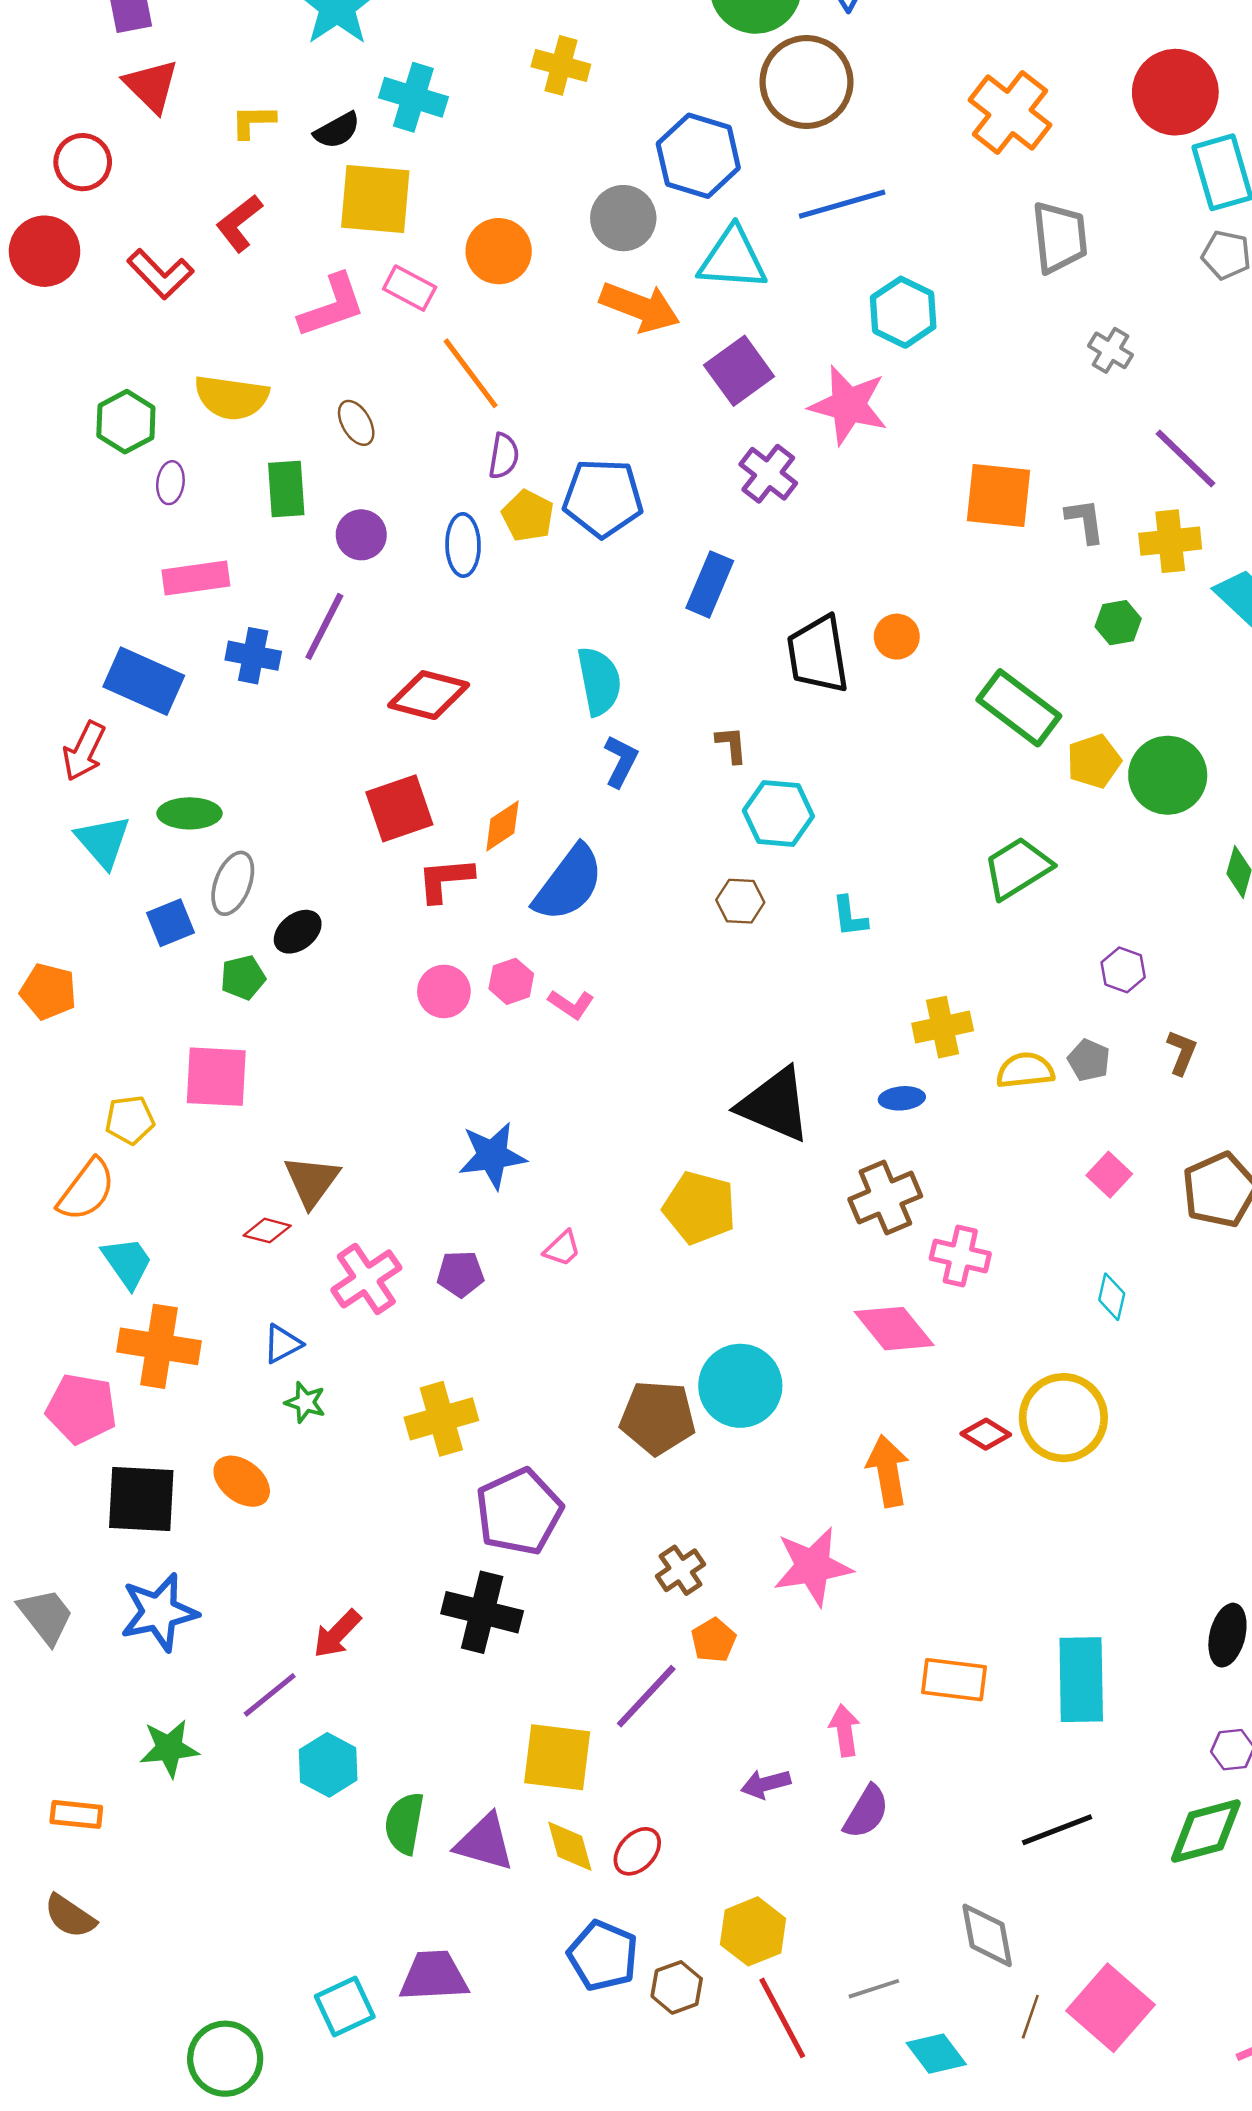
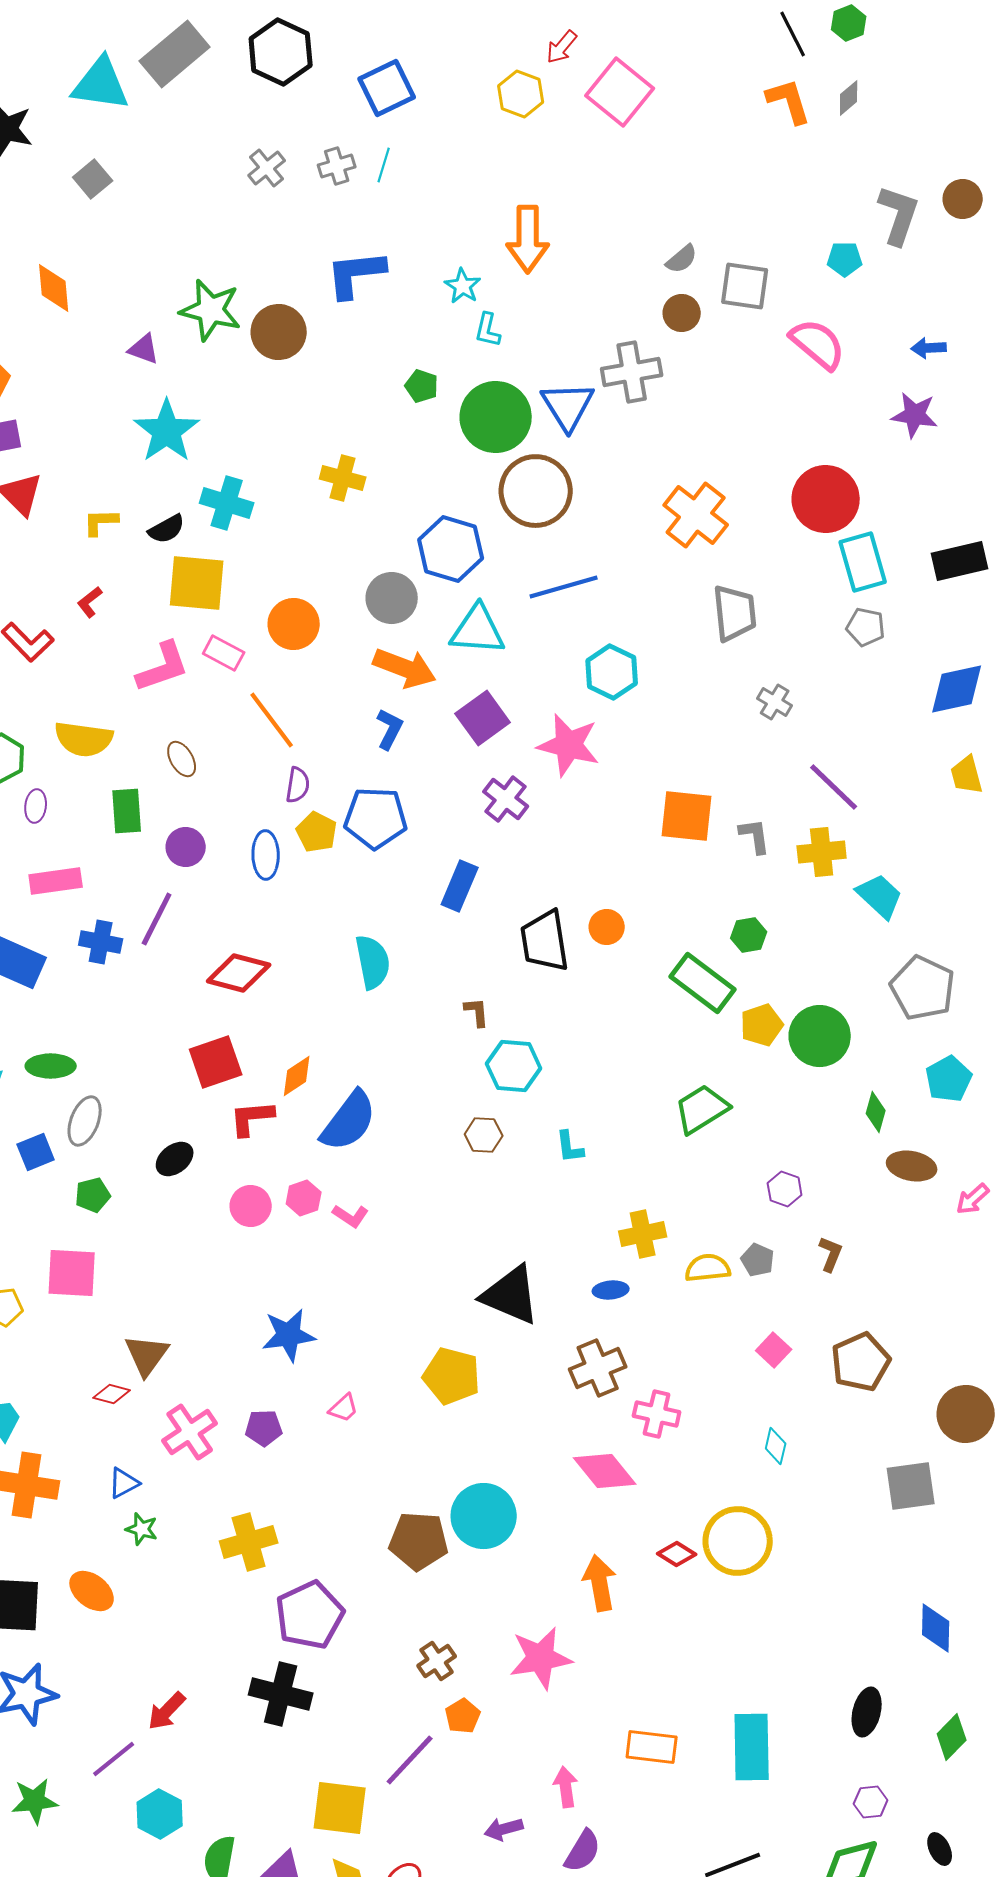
red L-shape: (239, 223) -> (90, 602), size x0.7
green hexagon: (1118, 623) -> (749, 935), moved
blue L-shape: (621, 761) -> (390, 729), moved
black ellipse: (298, 932) -> (175, 1159), moved

